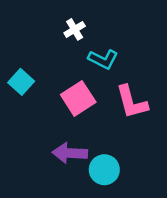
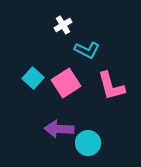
cyan square: (21, 82) -> (33, 78), moved

